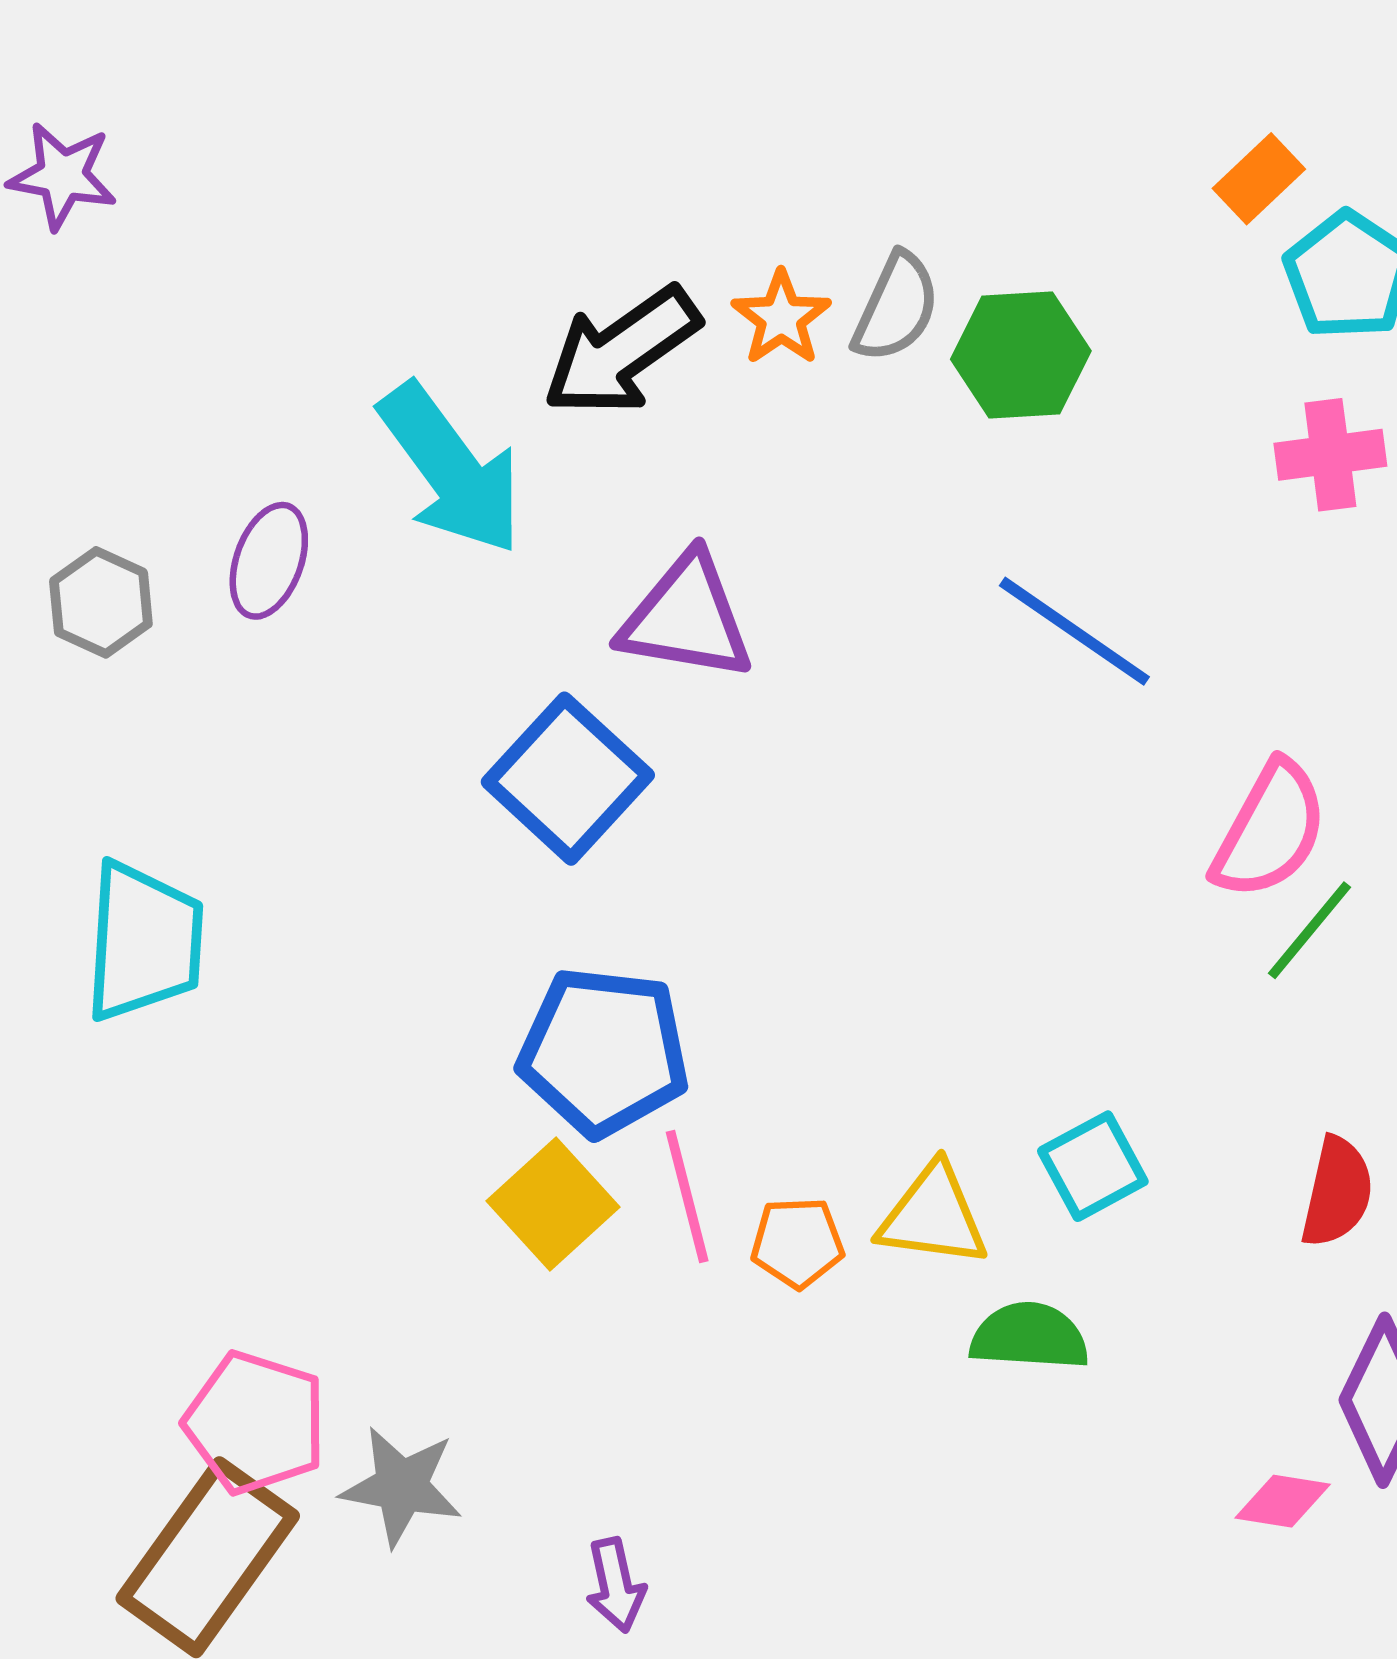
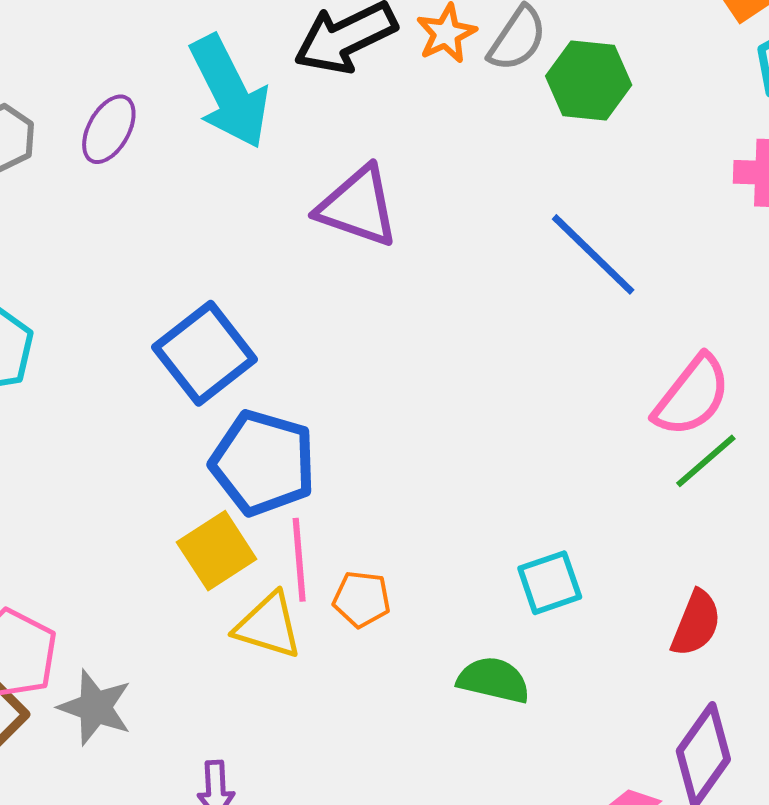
blue square: (568, 779) -> (205, 353), moved
yellow triangle: (933, 1216) -> (268, 626), moved

